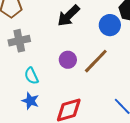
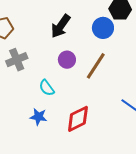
purple circle: (68, 60) -> (67, 60), moved
cyan semicircle: (31, 76) -> (47, 88), moved

